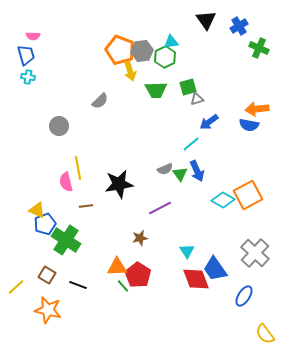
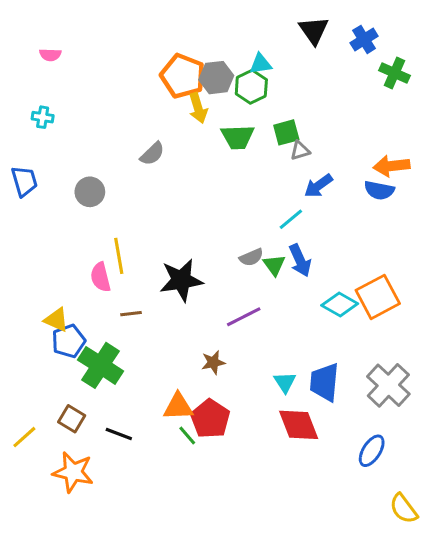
blue trapezoid: (26, 55) -> (24, 181), moved
blue trapezoid: (215, 269) -> (324, 382), moved, turned 40

